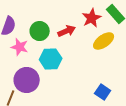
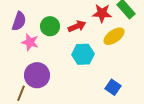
red star: (92, 18) -> (102, 13), turned 30
cyan hexagon: (51, 59) -> (83, 54), moved

